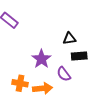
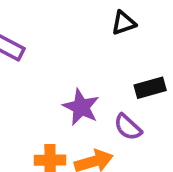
black triangle: (69, 39) -> (124, 23), moved

